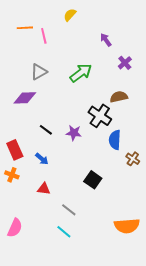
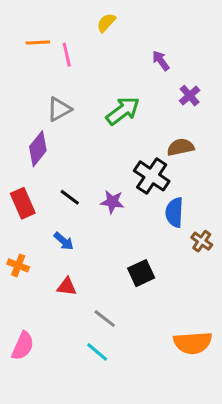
purple diamond: (25, 98) -> (38, 149), turned -50
red rectangle: (15, 150) -> (23, 203), moved
black square: (93, 180) -> (141, 273), turned 30

